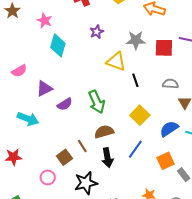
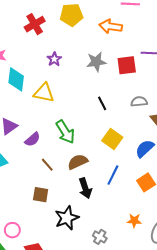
yellow triangle: (116, 62) -> (44, 93), moved
brown line: (82, 146) -> (47, 165), moved
brown square: (64, 157) -> (41, 195), turned -35
pink circle: (48, 177) -> (12, 230), moved

